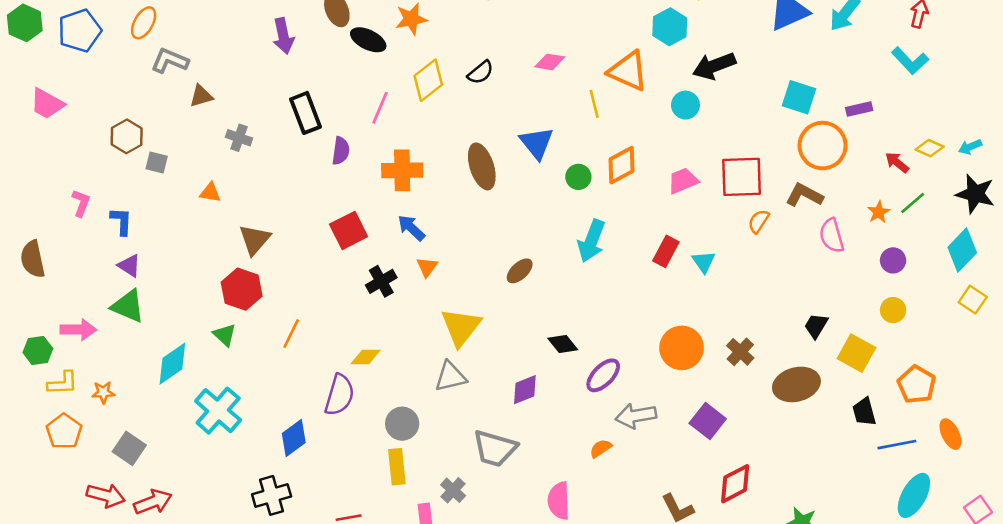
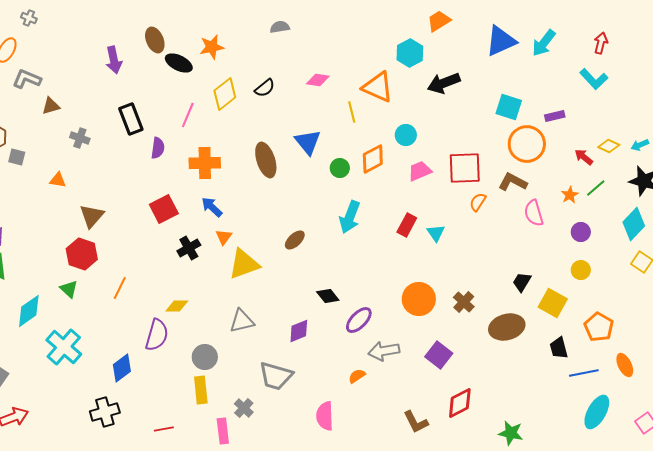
cyan circle: (685, 105) -> (406, 135), moved
yellow triangle: (461, 327) -> (244, 264), moved, turned 32

